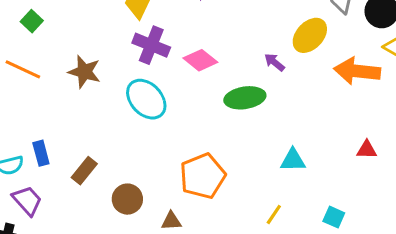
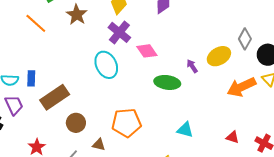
orange arrow: (357, 71) -> (241, 87), turned -48
brown star: (84, 72) -> (77, 15), moved
brown rectangle: (84, 171) -> (55, 97), size x1.6

